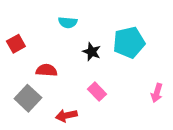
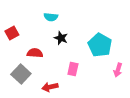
cyan pentagon: (129, 42) -> (100, 45), moved, turned -30
black star: (92, 52) -> (61, 38), moved
pink rectangle: (97, 92) -> (73, 69), turned 56

